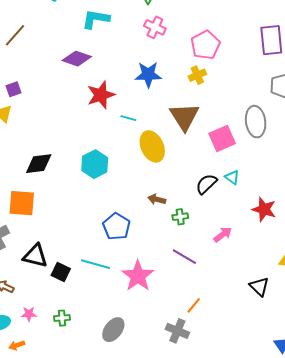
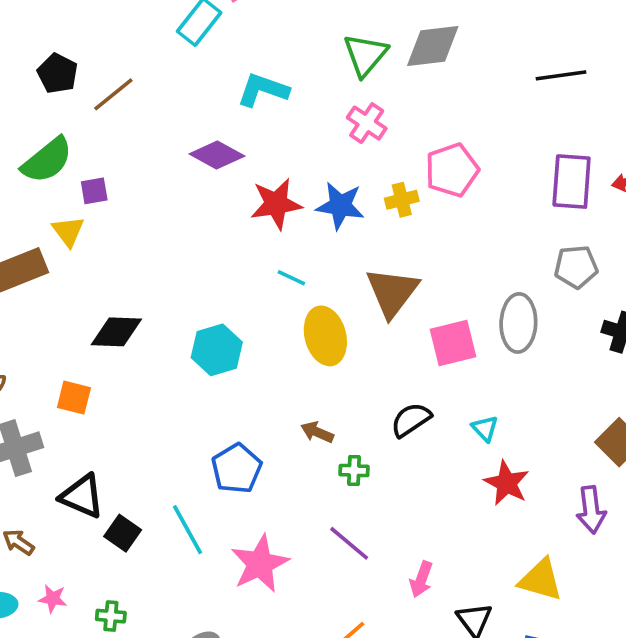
yellow cross: (197, 75) -> (402, 200), moved
red star: (101, 95) -> (276, 204), moved
cyan triangle: (232, 177) -> (485, 428), moved
orange square: (22, 203) -> (74, 398), size x0.7
pink arrow: (223, 235) -> (421, 579), moved, turned 138
cyan line: (96, 264) -> (188, 530), turned 36

